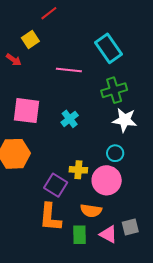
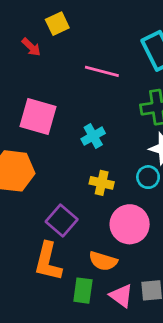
cyan circle: (115, 153) -> (148, 177), moved
yellow cross: (78, 170) -> (102, 183), moved

